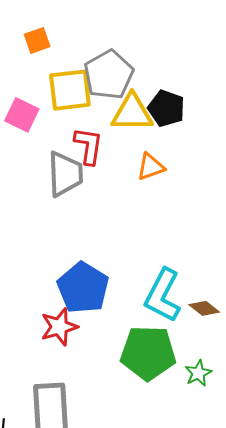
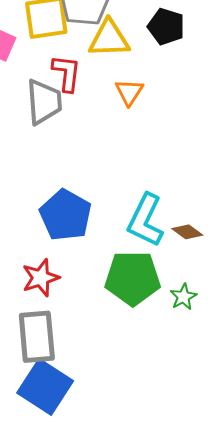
black pentagon: (166, 108) -> (166, 27), moved
orange triangle: (151, 167) -> (129, 92), turned -36
red star: (59, 327) -> (41, 278), moved

